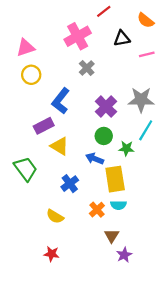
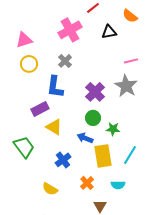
pink line: (147, 54) -> (131, 61), moved
gray cross: (87, 68) -> (65, 61), moved
gray star: (141, 100) -> (126, 86), turned 30
blue L-shape: (61, 101) -> (55, 87), turned -30
cyan line: (146, 130) -> (130, 155), moved
cyan semicircle: (118, 205) -> (118, 185), moved

